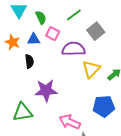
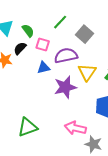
blue triangle: (34, 39) -> (44, 68), moved
black semicircle: (29, 61) -> (20, 48), moved, turned -120
purple star: (46, 91) -> (65, 87), moved

